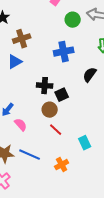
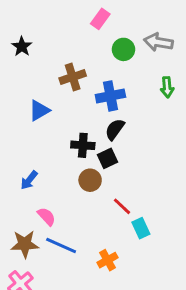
brown cross: (22, 39) -> (73, 77), moved
black semicircle: (90, 75) -> (115, 129), moved
pink semicircle: (21, 125) -> (46, 217), moved
red line: (56, 130) -> (122, 206), moved

